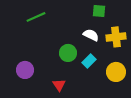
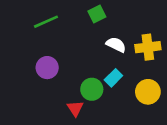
green square: (99, 11) -> (97, 14), moved, turned -32
green circle: (68, 53) -> (92, 89), moved
purple circle: (25, 70) -> (47, 68), moved

